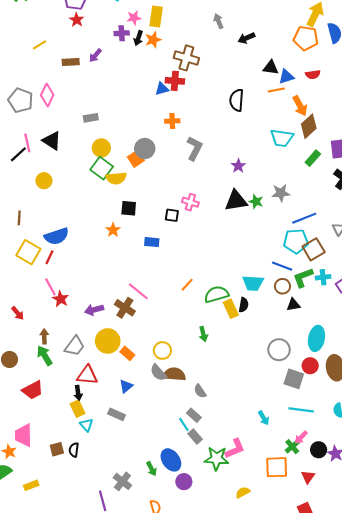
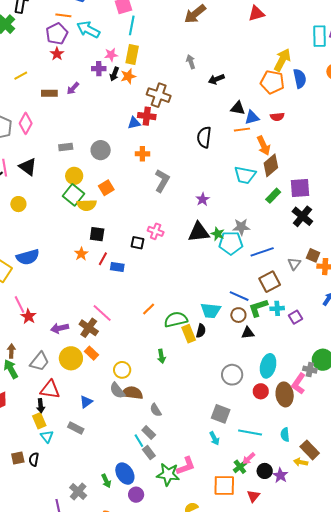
gray circle: (145, 149) -> (101, 150), moved
cyan pentagon: (296, 241) -> (231, 243), moved
red line: (49, 257) -> (103, 259), moved
orange rectangle: (127, 353) -> (91, 353), moved
gray square: (294, 379) -> (221, 414), moved

